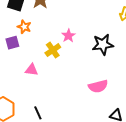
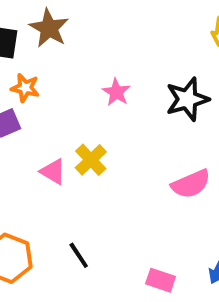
yellow cross: (53, 50) -> (91, 160), moved
pink triangle: (32, 70) -> (53, 172), turned 32

